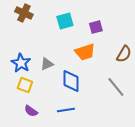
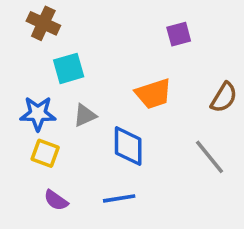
cyan square: (65, 21) -> (69, 68), moved
purple square: (96, 27) -> (179, 34), moved
blue star: (21, 63) -> (38, 114), turned -30

